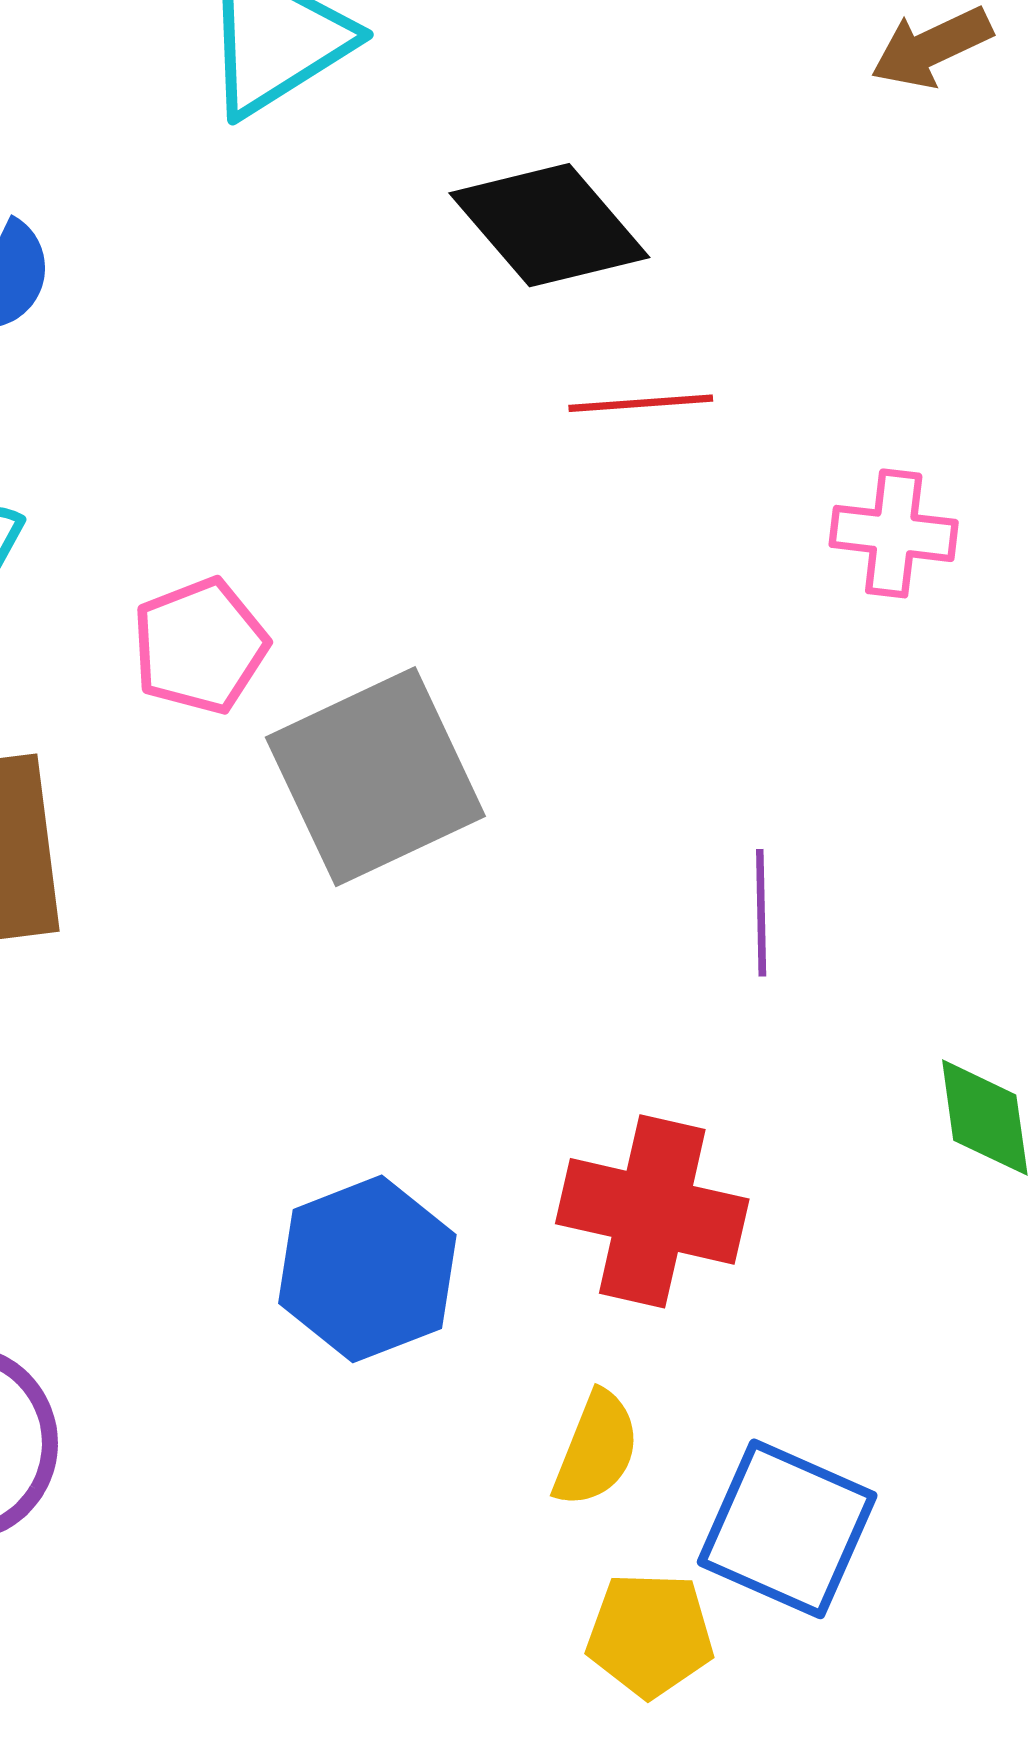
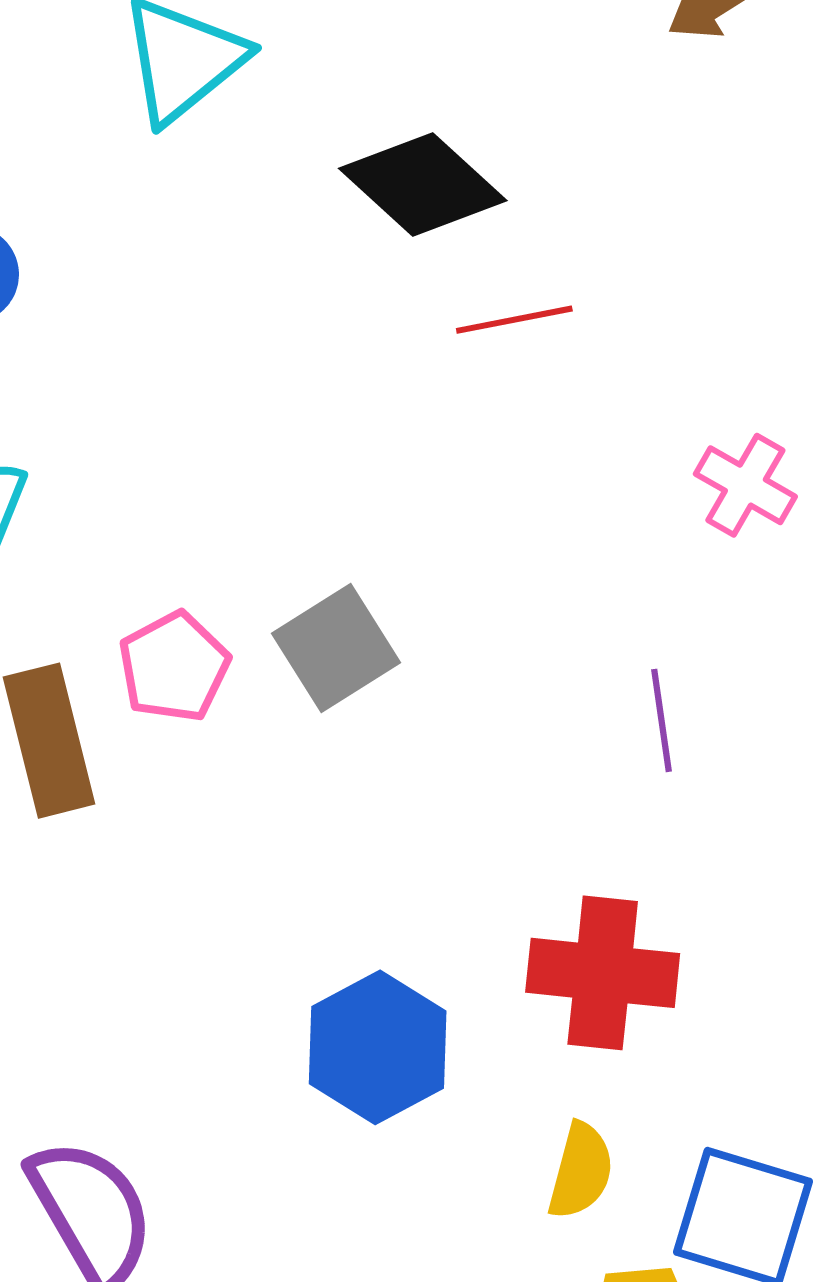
pink cross: (894, 533) -> (745, 485), moved, turned 30
pink pentagon: (200, 646) -> (174, 667), moved
gray square: (375, 777) -> (336, 648), size x0.7

